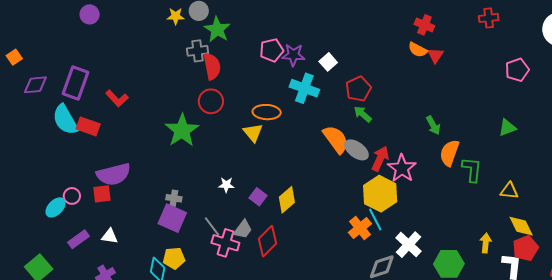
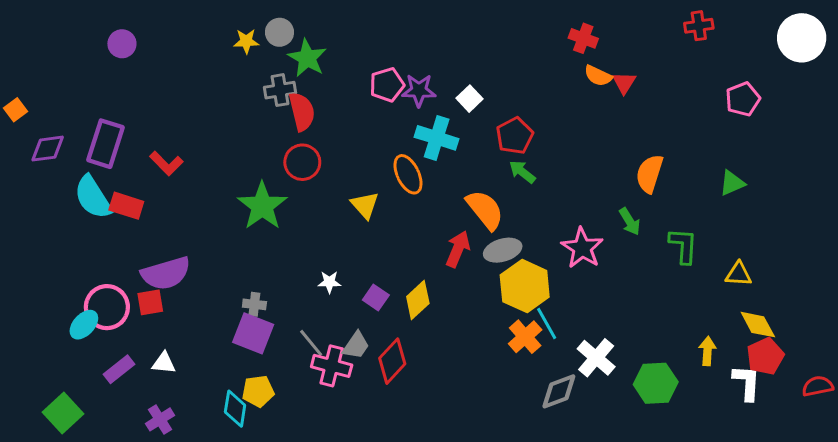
red cross: (424, 25) -> (583, 38), moved
orange ellipse: (267, 112) -> (408, 174), moved, turned 64
green arrow: (433, 125) -> (630, 222), moved
gray ellipse: (356, 150) -> (503, 250), moved, turned -50
orange semicircle: (449, 153) -> (649, 174), moved
red arrow: (380, 159) -> (458, 249), moved
yellow hexagon: (380, 194) -> (525, 286), moved
pink circle: (72, 196) -> (107, 307), size x1.8

